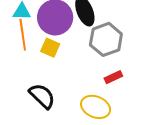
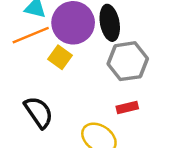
orange line: (23, 35) -> (31, 35), turned 64

